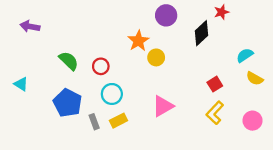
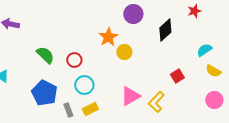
red star: (221, 12) -> (194, 11), moved
yellow L-shape: (215, 113) -> (156, 102), moved
pink circle: (252, 121) -> (214, 100), moved

